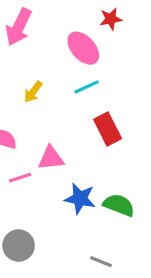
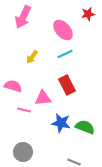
red star: (111, 19) -> (88, 14), moved
red rectangle: (108, 129) -> (67, 85), moved
pink line: (20, 178) -> (24, 110), turned 32

